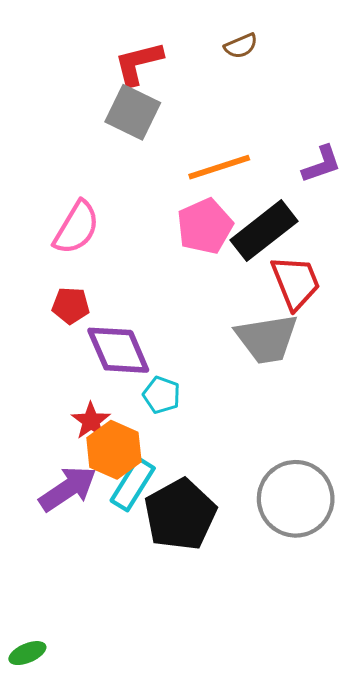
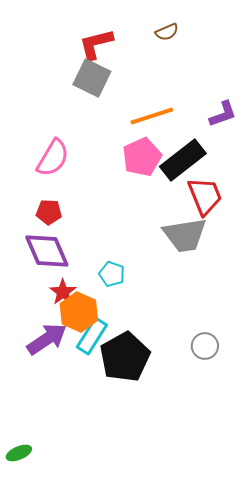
purple diamond: (118, 350) -> (47, 251), moved
gray circle: (296, 499) -> (205, 346), size x0.5

